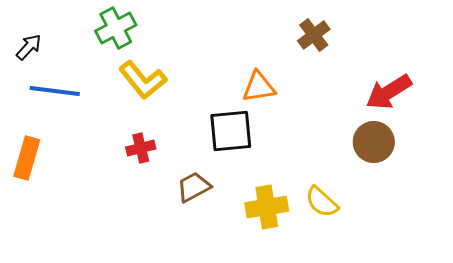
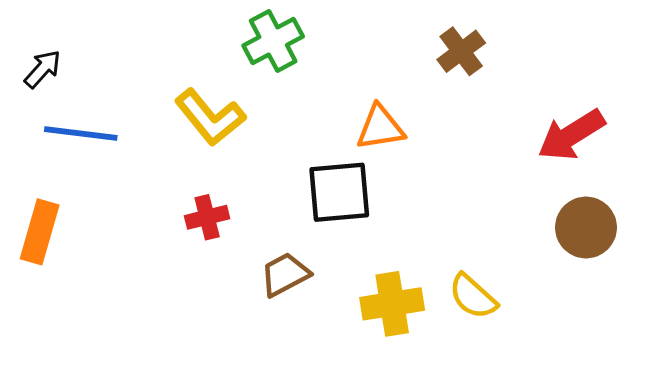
green cross: (116, 28) -> (273, 41), moved
brown circle: (374, 142) -> (586, 228), moved

